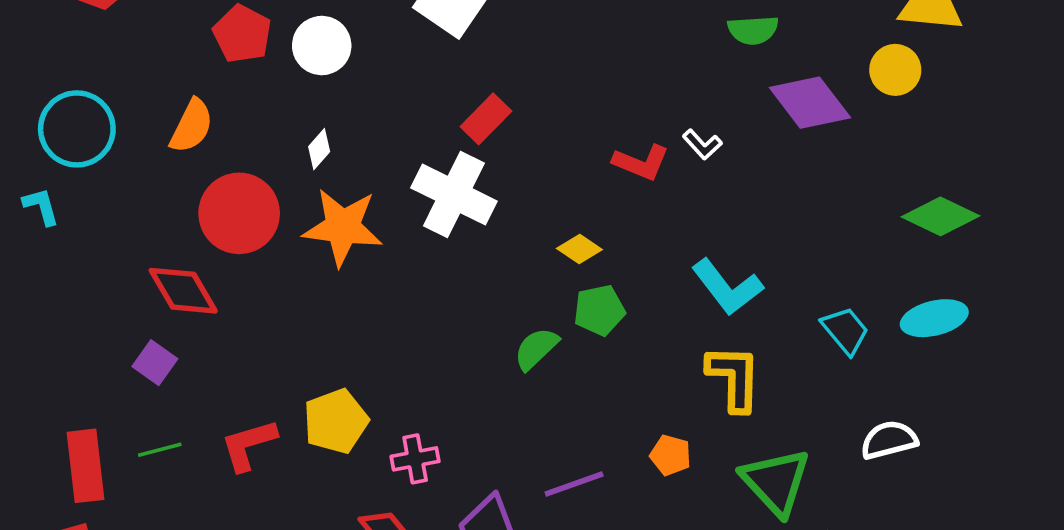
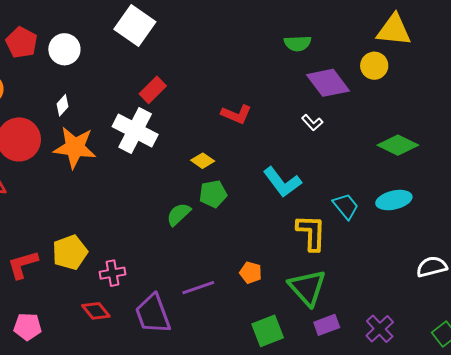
white L-shape: (702, 144) -> (312, 123), moved
yellow L-shape: (734, 378) -> (311, 233), moved
white semicircle: (889, 440) -> (432, 267), moved

